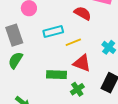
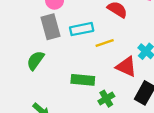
gray rectangle: (14, 35) -> (51, 27), moved
red triangle: (82, 63) -> (126, 67), moved

